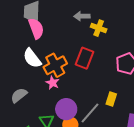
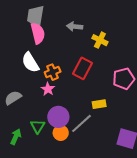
gray arrow: (82, 16) -> (75, 27), moved
orange cross: (55, 65) -> (53, 72), size x0.7
yellow rectangle: (111, 99) -> (99, 104), moved, turned 56

